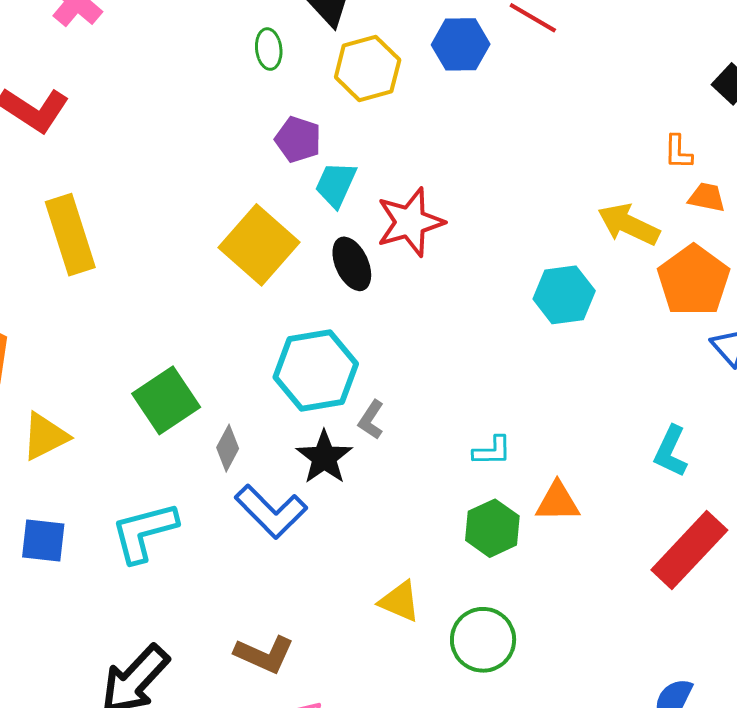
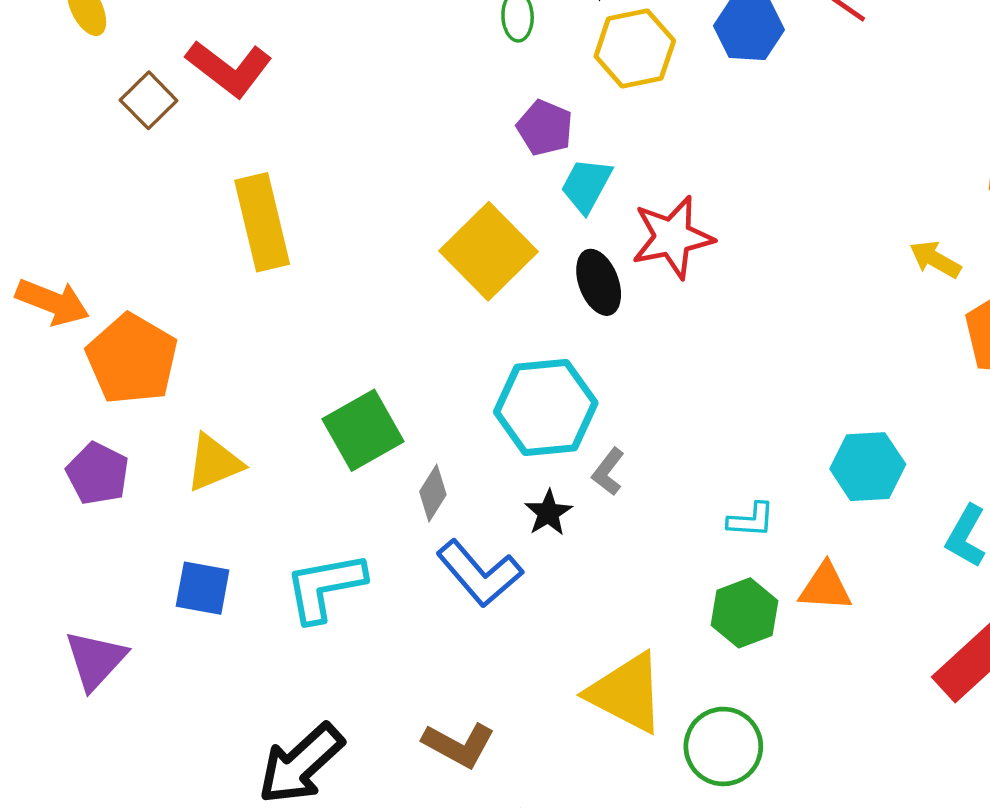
yellow arrow: (629, 225) -> (935, 259), size x0.7
cyan hexagon: (564, 295) -> (868, 467), moved
black star: (324, 457) -> (548, 513), size x0.7
yellow triangle: (400, 601) -> (626, 693), size x1.6

